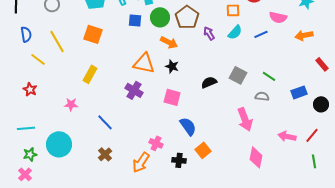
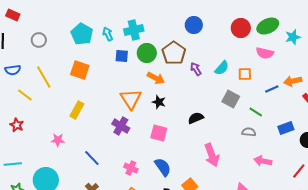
orange square: (233, 10) -> (245, 74), moved
blue semicircle: (26, 34) -> (13, 70), turned 91
blue line: (261, 34) -> (272, 89), moved
orange arrow: (304, 35) -> (293, 81), moved
orange triangle: (144, 63) -> (131, 99), turned 45
gray square: (238, 75) -> (231, 99), moved
pink arrow: (245, 119) -> (212, 155), moved
blue semicircle: (188, 126) -> (163, 167), moved
pink arrow: (287, 136) -> (263, 161), moved
pink cross: (156, 143) -> (131, 168), moved

